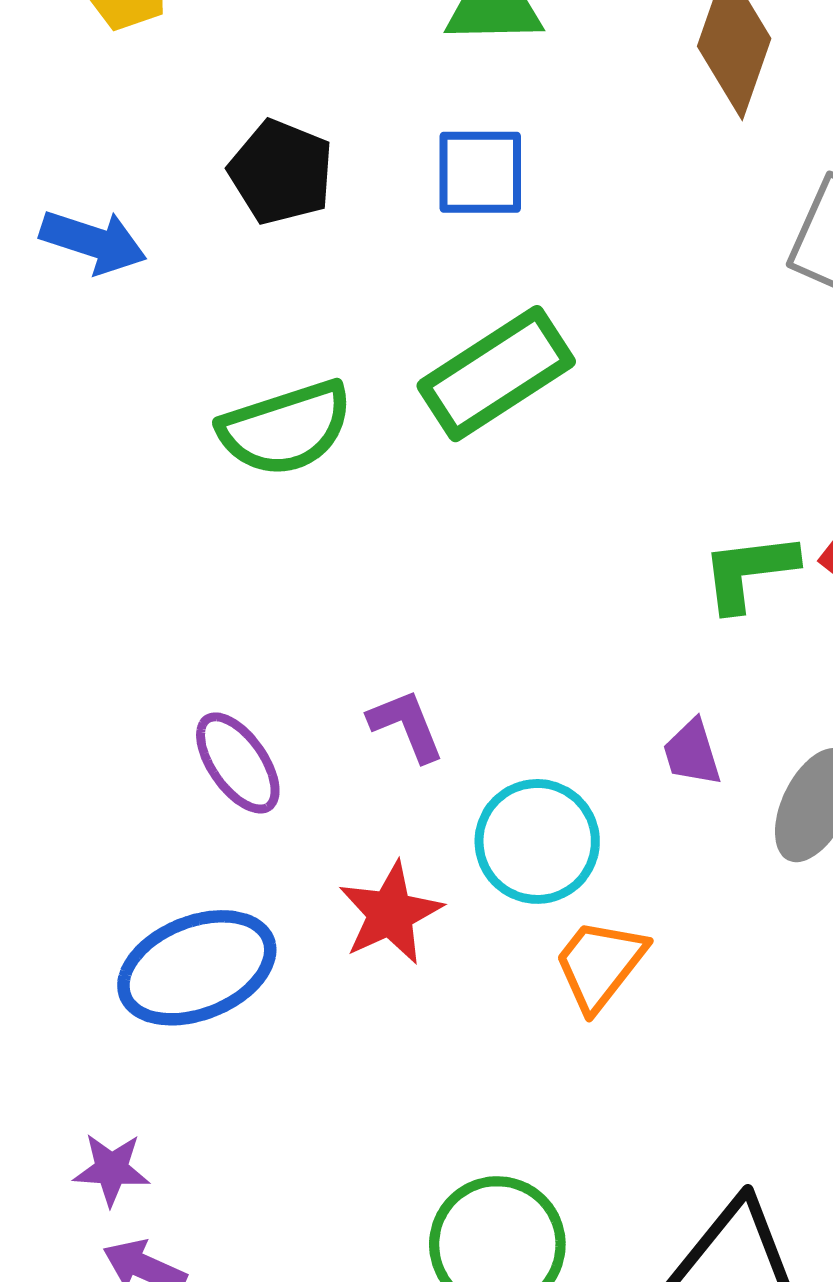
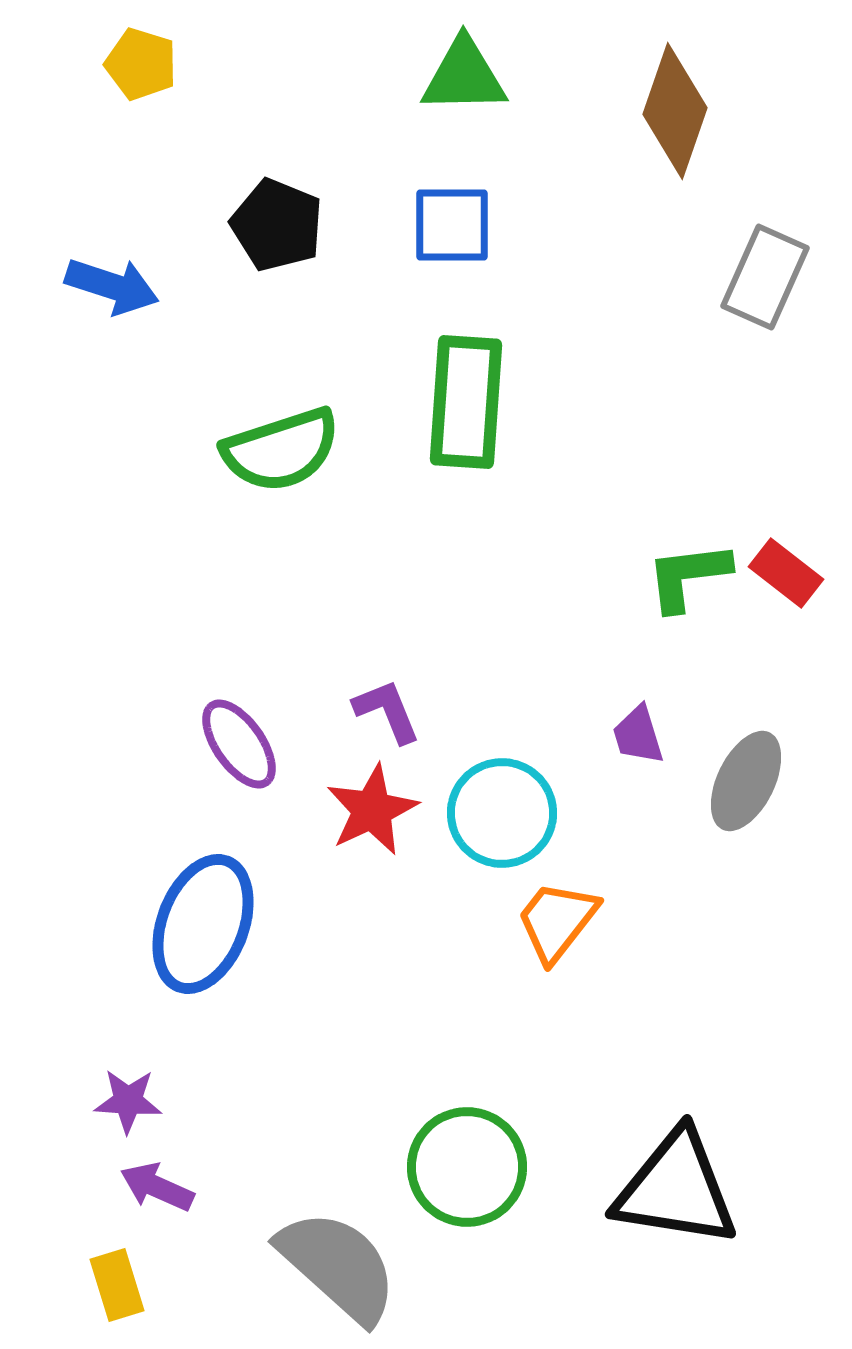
green rectangle: (496, 374) -> (466, 402), turned -53
red star: (390, 913) -> (372, 810), moved
blue ellipse: (197, 968) -> (203, 924), turned -47

